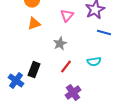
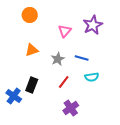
orange triangle: (34, 24) -> (32, 50), moved
blue line: (104, 33) -> (82, 58), moved

